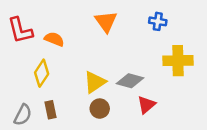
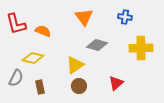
yellow diamond: (42, 73) -> (33, 58), turned 70
gray diamond: (130, 81) -> (97, 45), moved
gray semicircle: (23, 115) -> (16, 78), moved

